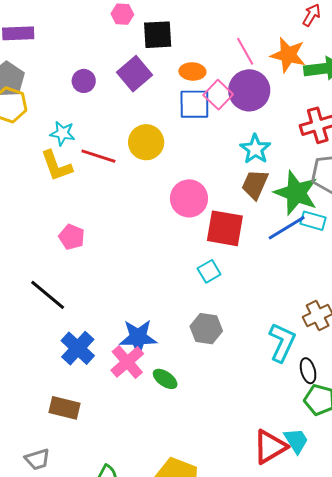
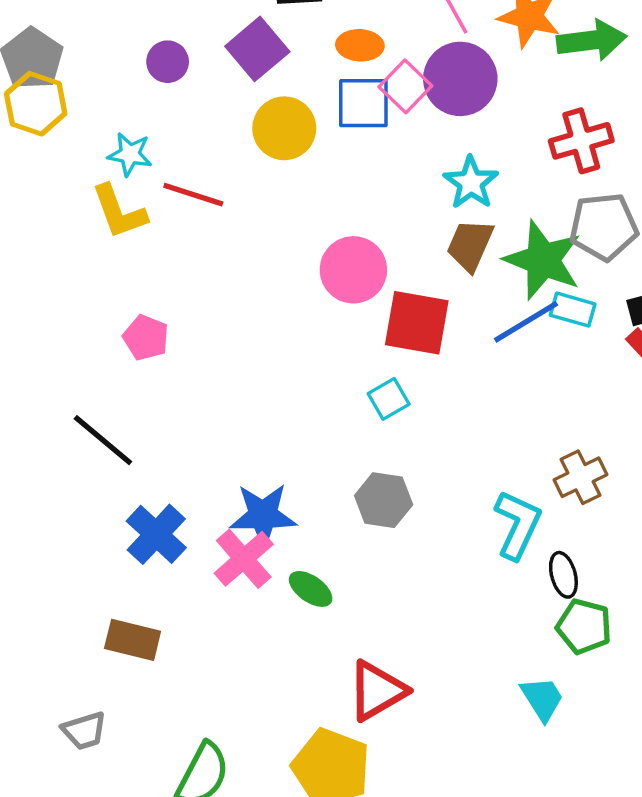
yellow circle: (146, 142) -> (284, 128), moved
red triangle: (270, 447) -> (377, 691), moved

